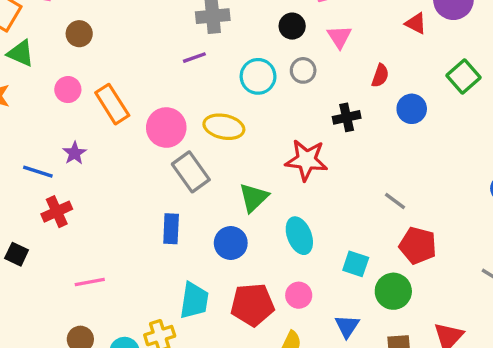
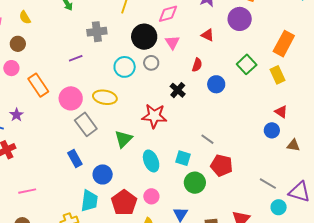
red triangle: (416, 23) -> (208, 35), moved
black circle: (292, 26) -> (144, 37), size x1.6
purple line: (194, 58) -> (76, 58), moved
pink circle: (68, 90) -> (11, 68), moved
black cross: (347, 117) -> (178, 90), turned -35
blue rectangle: (171, 229) -> (75, 159), turned -30
blue circle: (231, 243) -> (103, 174), moved
cyan square: (356, 264) -> (183, 158), moved
green circle: (393, 291) -> (195, 183), moved
red pentagon: (252, 305) -> (124, 203), turned -30

